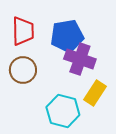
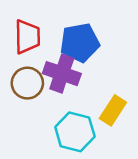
purple cross: (80, 59) -> (62, 74), moved

